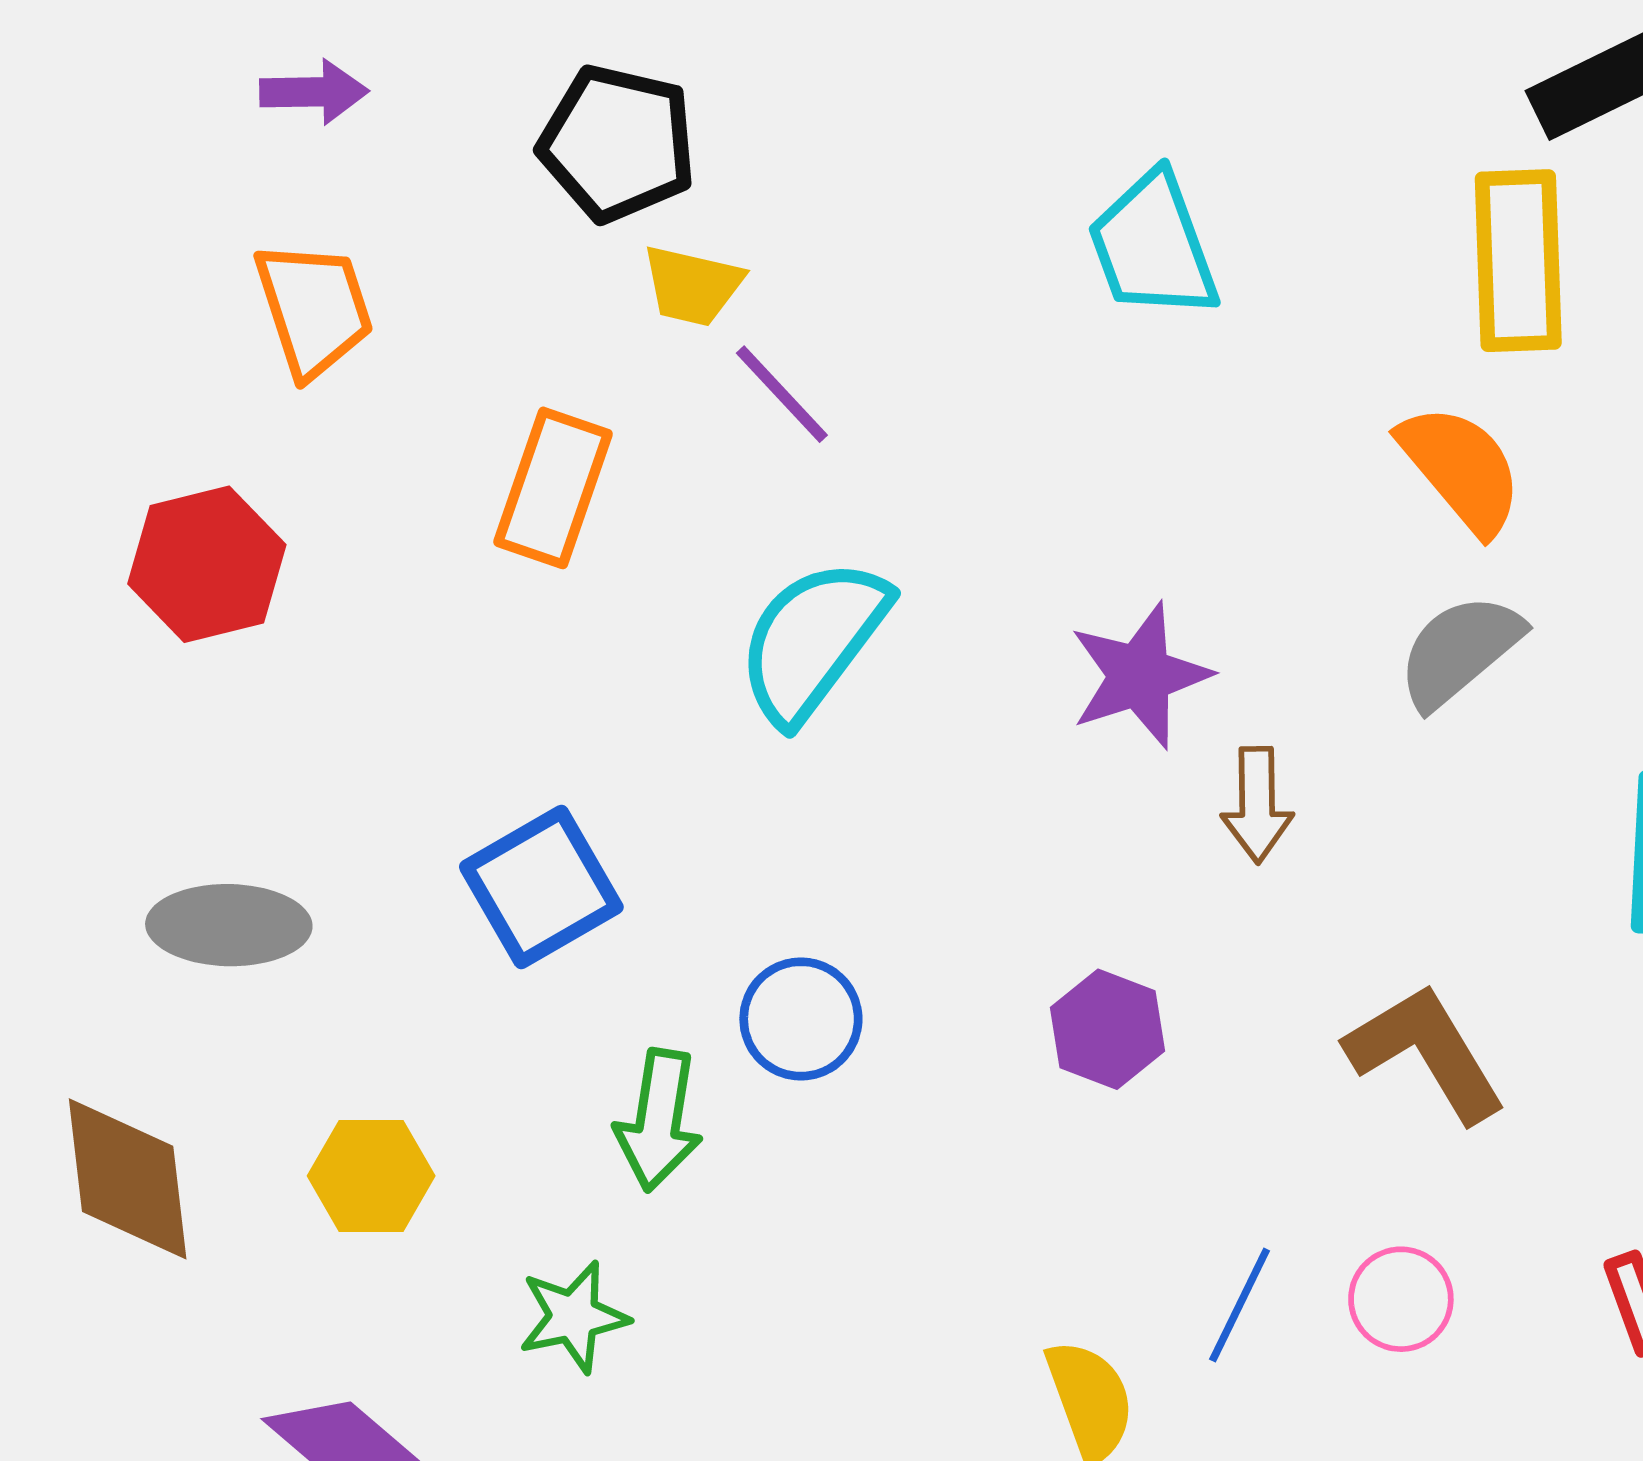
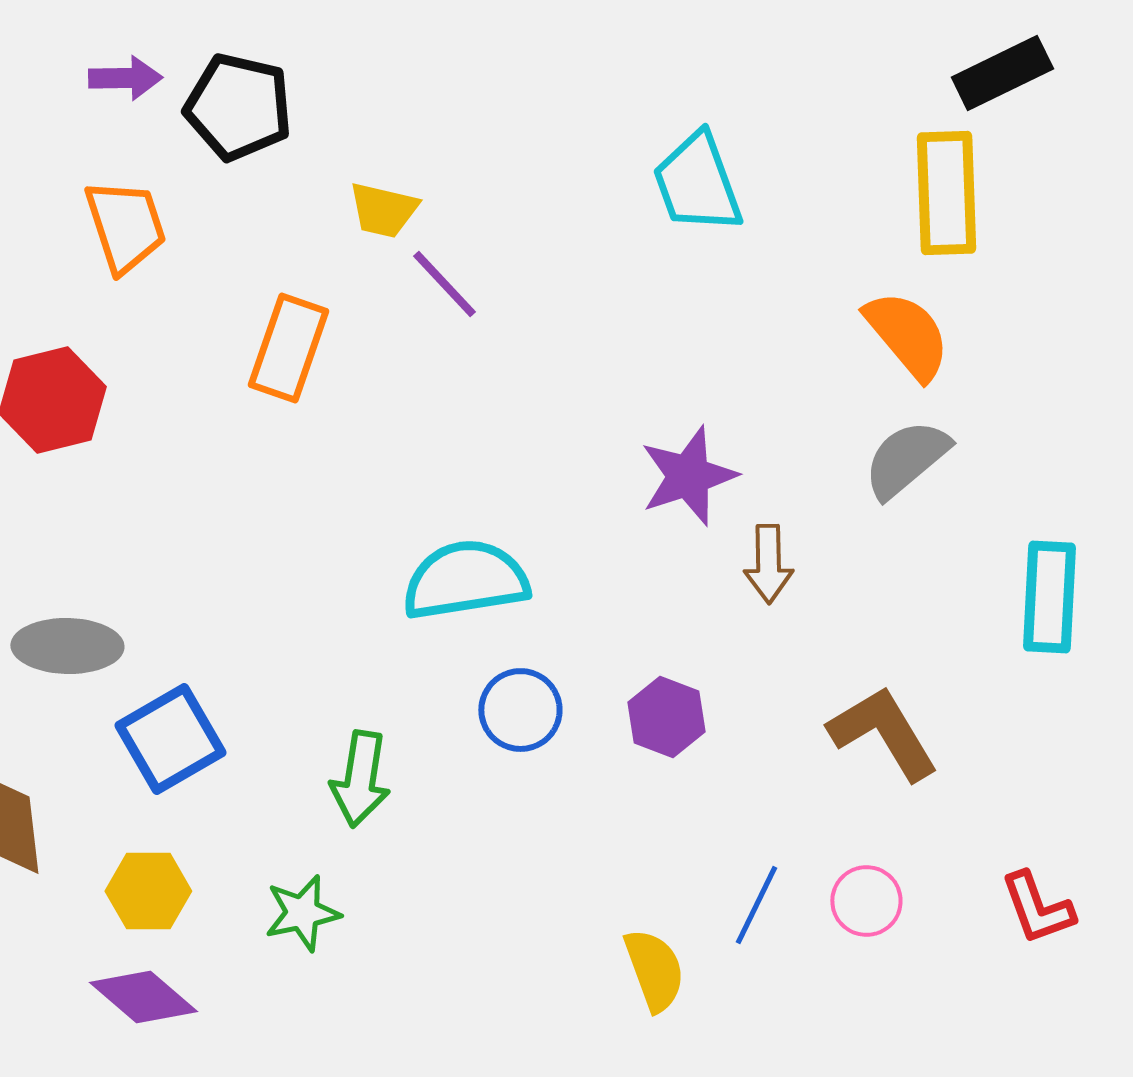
black pentagon: (618, 143) -> (238, 107), moved
cyan semicircle: (813, 641) -> (465, 580), moved, turned 44
blue square: (541, 887) -> (170, 739), moved
blue circle: (801, 1019) -> (520, 710), moved
yellow hexagon: (371, 1176) -> (148, 891), moved

